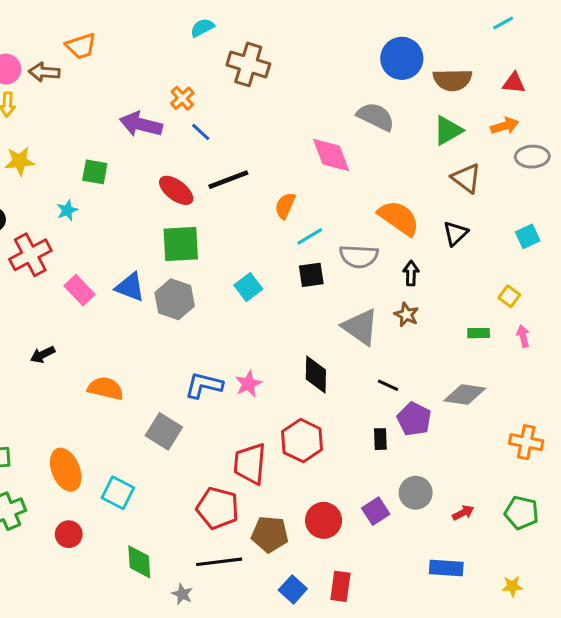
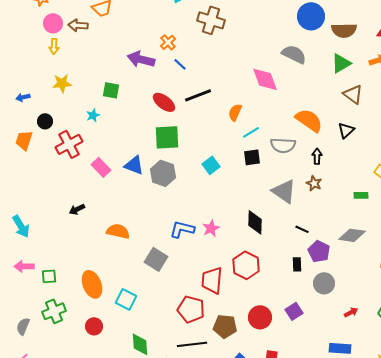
gray circle: (416, 493) -> (324, 283), moved

